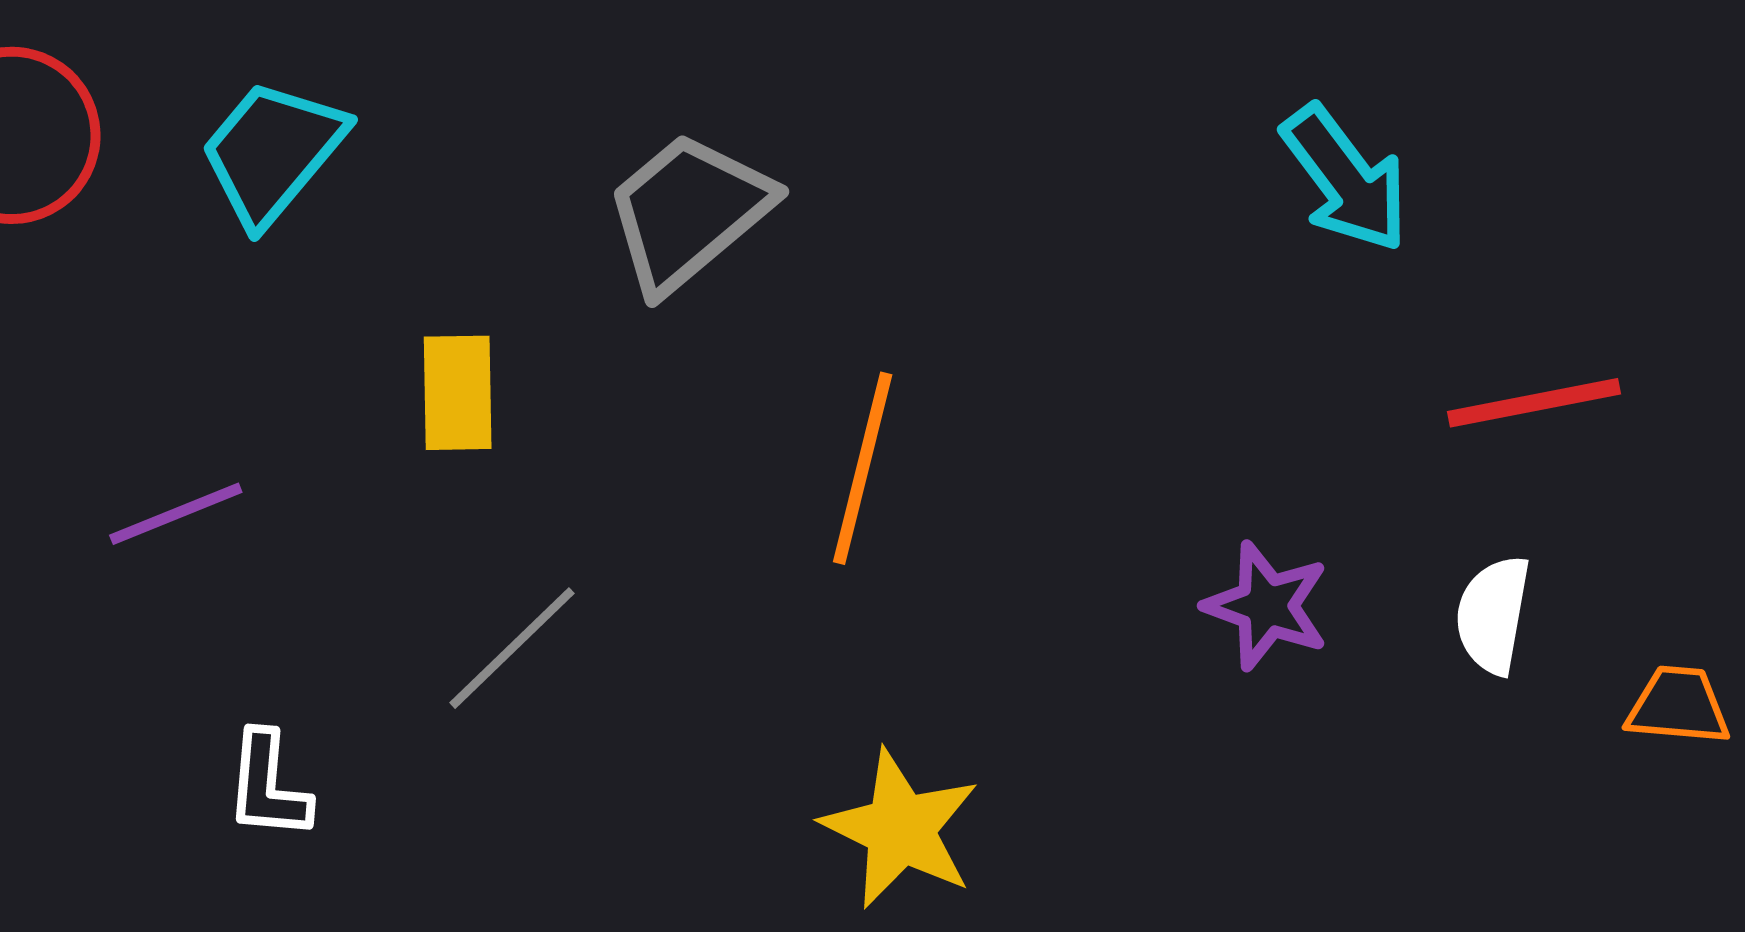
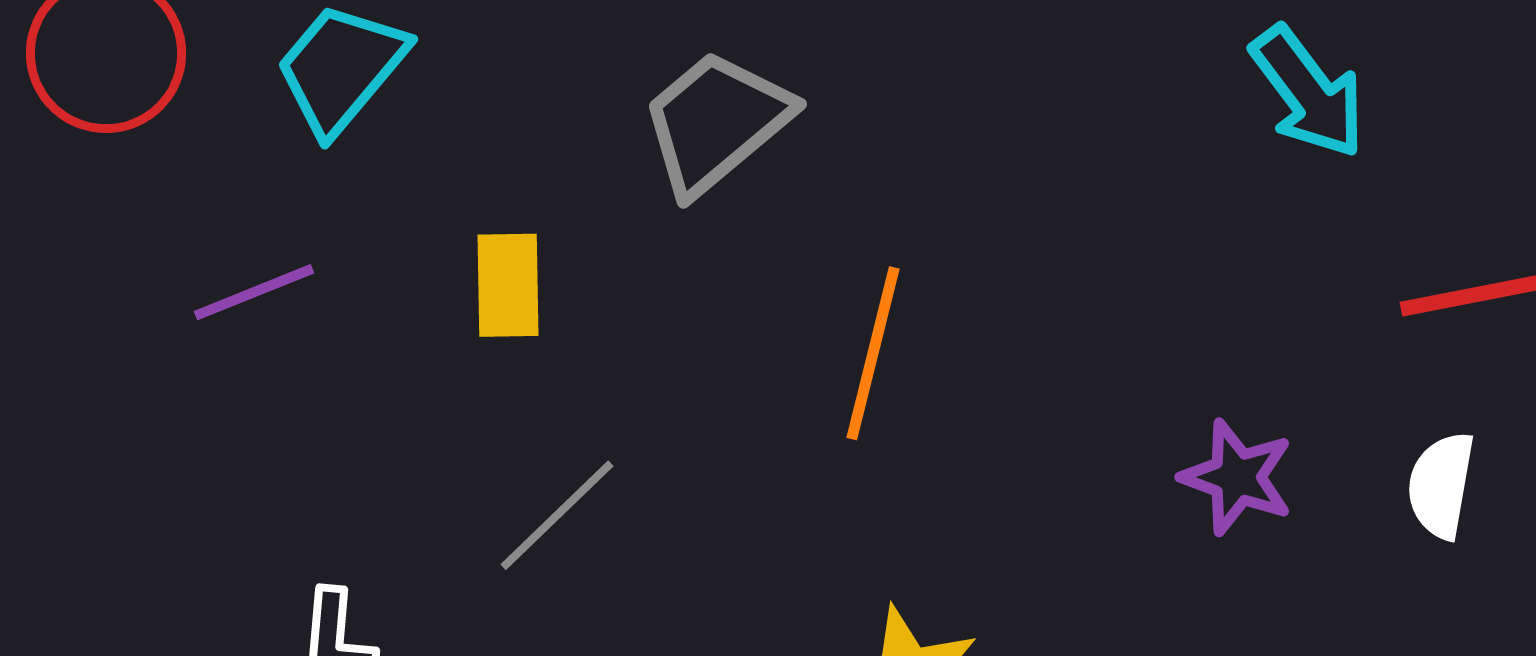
purple line: (176, 514) -> (254, 292), moved

